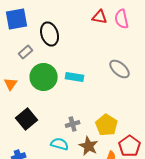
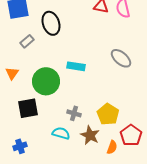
green circle: (44, 77) -> (46, 81), moved
black square: (27, 119) -> (28, 108), turned 30
gray cross: (73, 124) -> (74, 113), turned 32

